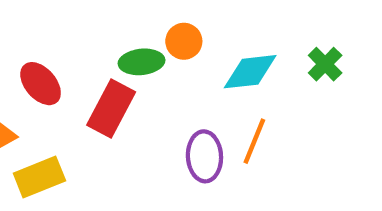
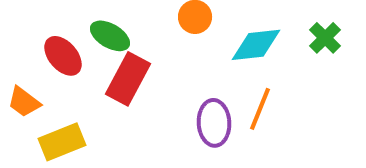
green ellipse: (142, 62) -> (110, 36), moved, turned 36

